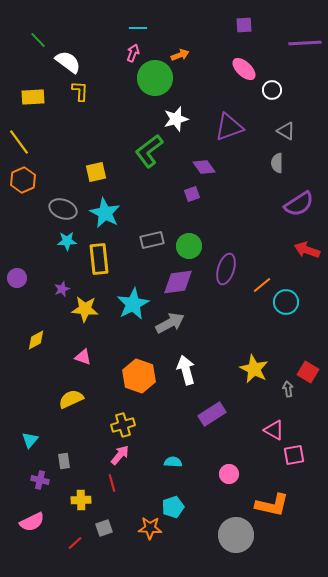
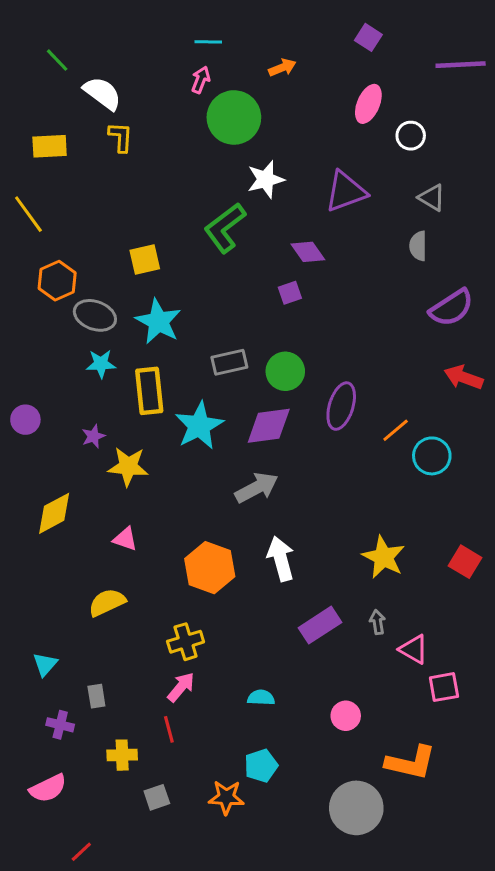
purple square: (244, 25) -> (368, 37), turned 36
orange arrow: (180, 55) -> (282, 68), moved
pink ellipse: (244, 69) -> (368, 104), turned 70
orange hexagon: (23, 180) -> (57, 281), moved
cyan star: (133, 304) -> (199, 426), moved
yellow diamond: (36, 340) -> (54, 513), size x1.4
gray arrow: (288, 389) -> (377, 622), moved
red line: (75, 543) -> (81, 852), moved

